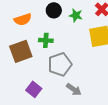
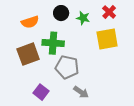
green cross: (46, 40) -> (53, 43), size x1.5
gray pentagon: (60, 64) -> (67, 67), turned 30

